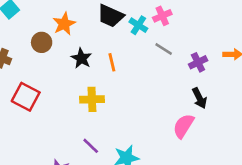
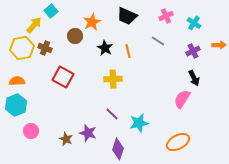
cyan cross: (138, 25) -> (194, 23), moved
gray line: (164, 49) -> (158, 41), moved

